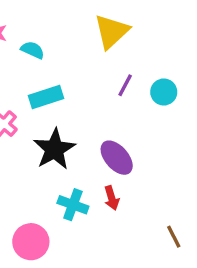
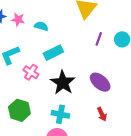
red arrow: (112, 198) -> (102, 114), moved
cyan cross: (73, 205) -> (60, 114), moved

